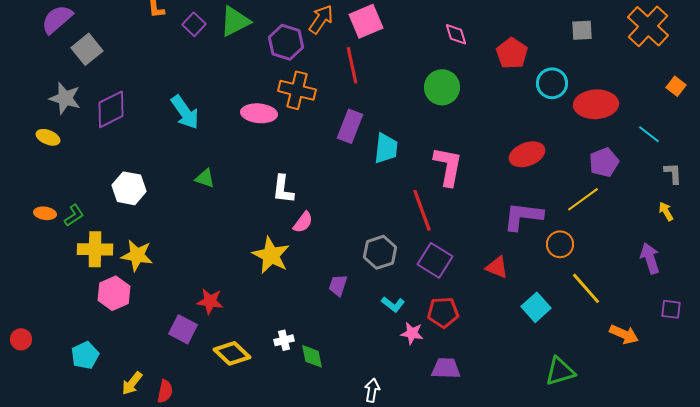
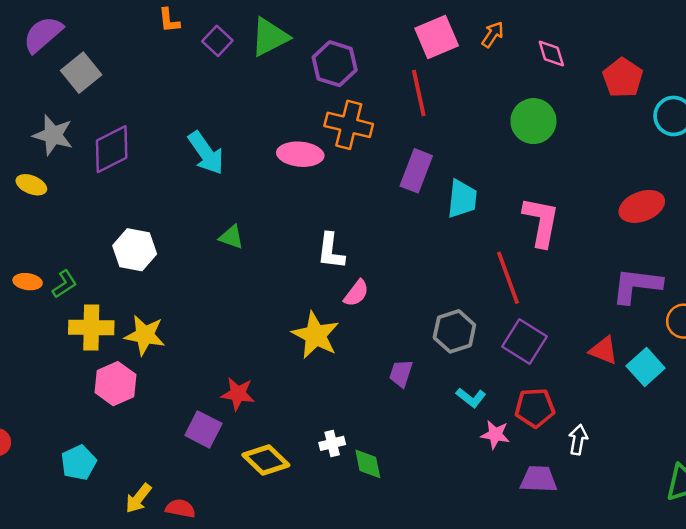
orange arrow: (321, 19) -> (493, 34), moved, size x0.7
cyan square: (536, 307) -> (646, 367), moved
white arrow: (372, 390) -> (578, 440), moved
red semicircle: (165, 391) -> (180, 508), turned -90

